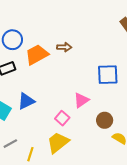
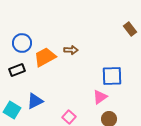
pink triangle: (81, 100) -> (100, 97), moved

